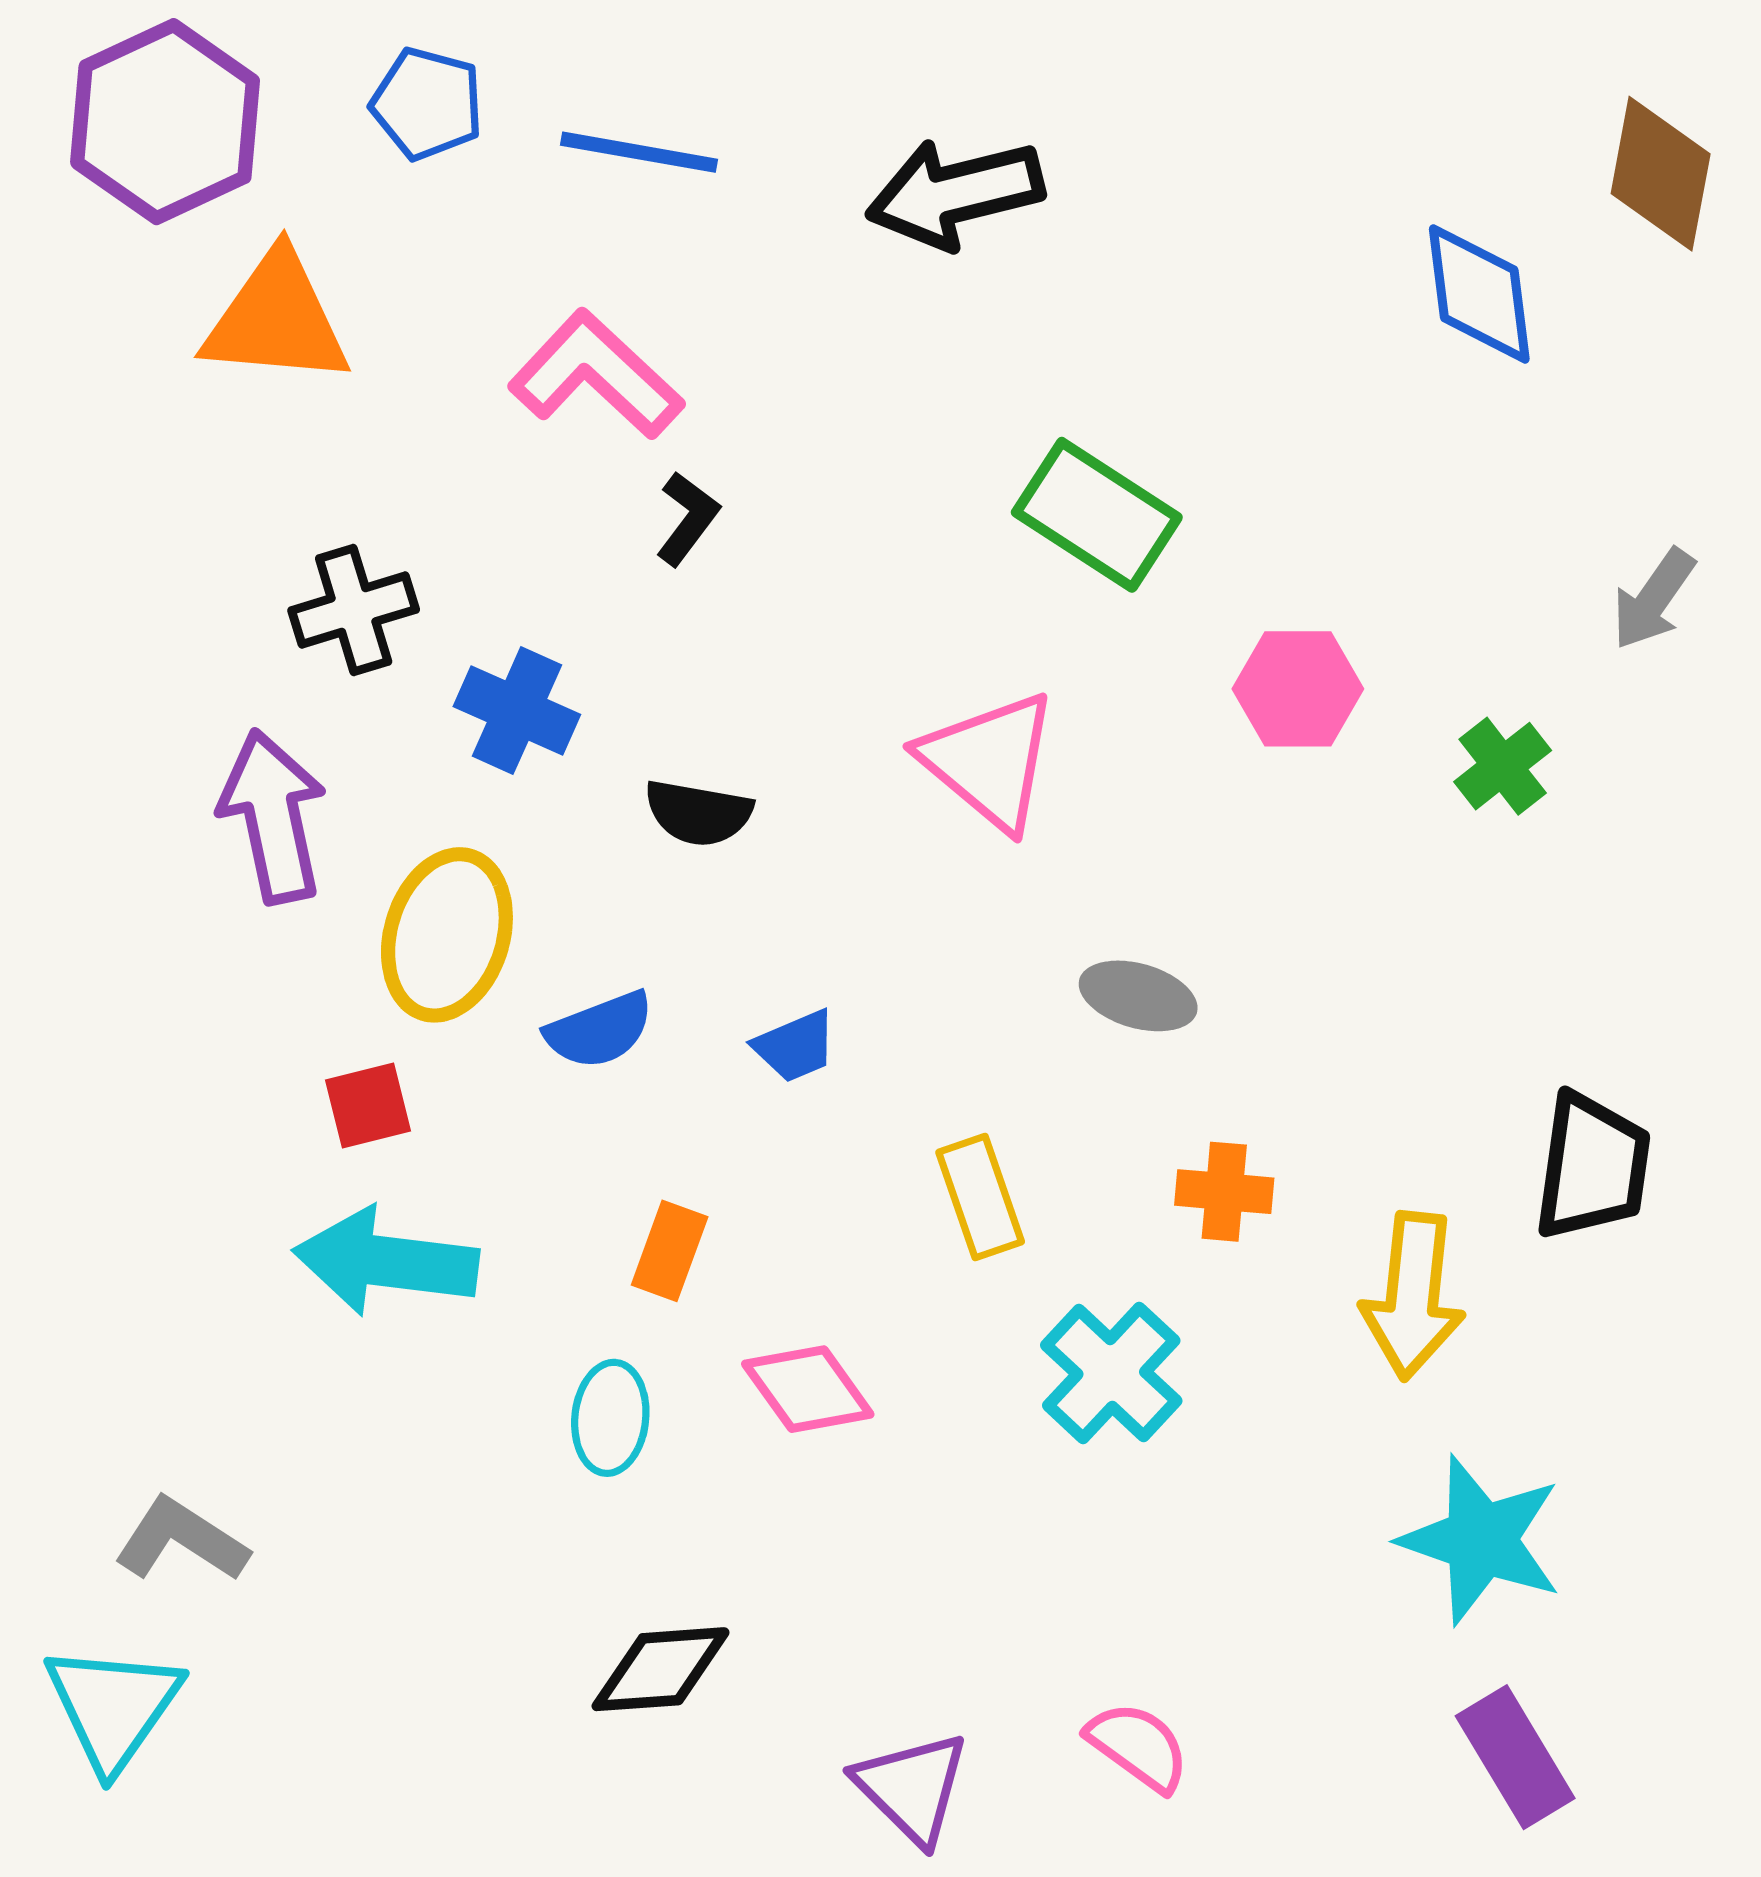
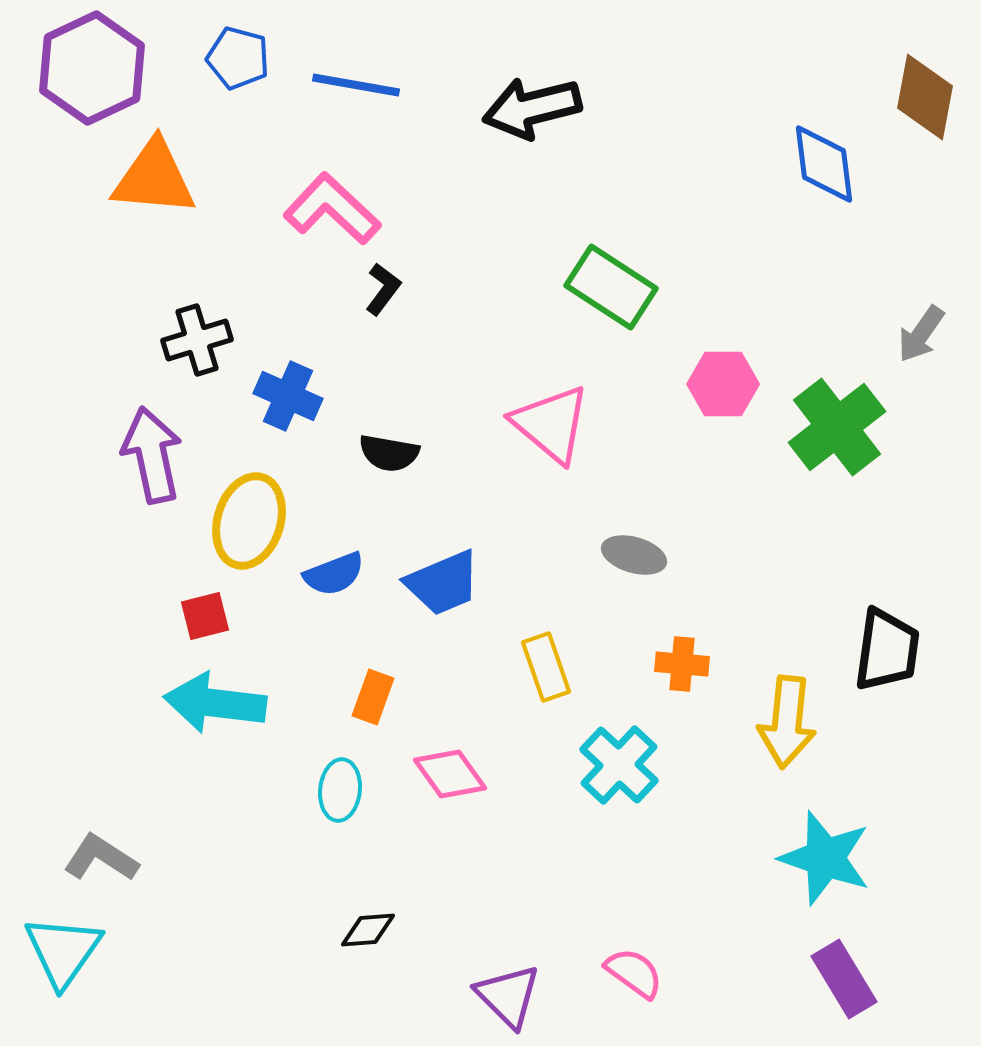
green cross: (1503, 766) -> (837, 427), size x1.8
blue trapezoid: (795, 1046) -> (443, 583), size x1.6
black diamond: (661, 1669) -> (368, 930), size x0.7

